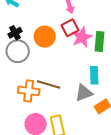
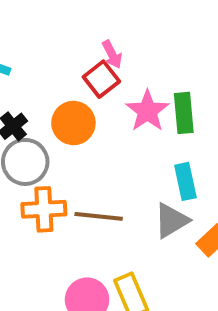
red square: (70, 28) -> (101, 79), moved
orange cross: (29, 91) -> (44, 209), moved

